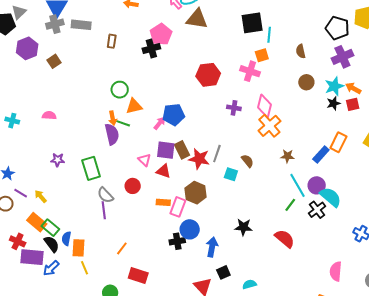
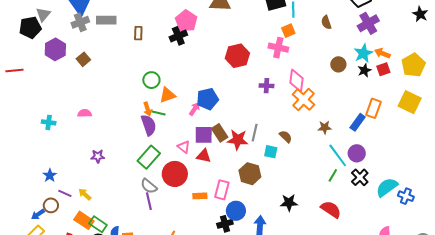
brown circle: (306, 82) -> (338, 64), moved
green rectangle: (91, 168) -> (149, 157), moved, turned 65
red circle: (133, 186) -> (175, 174), size x1.6
brown hexagon: (196, 193) -> (250, 174), moved
cyan semicircle: (331, 197) -> (387, 187), moved, turned -70
orange rectangle: (163, 202) -> (200, 196), moved

